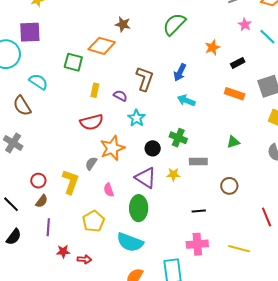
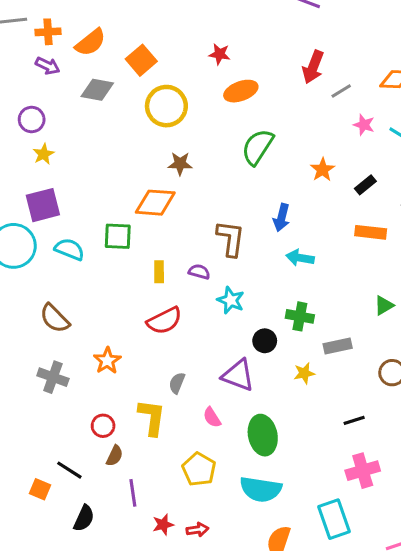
cyan semicircle: (38, 82) -> (69, 249), moved
orange star: (112, 148) -> (107, 361), moved, size x0.7
purple triangle: (146, 178) -> (238, 375), moved

